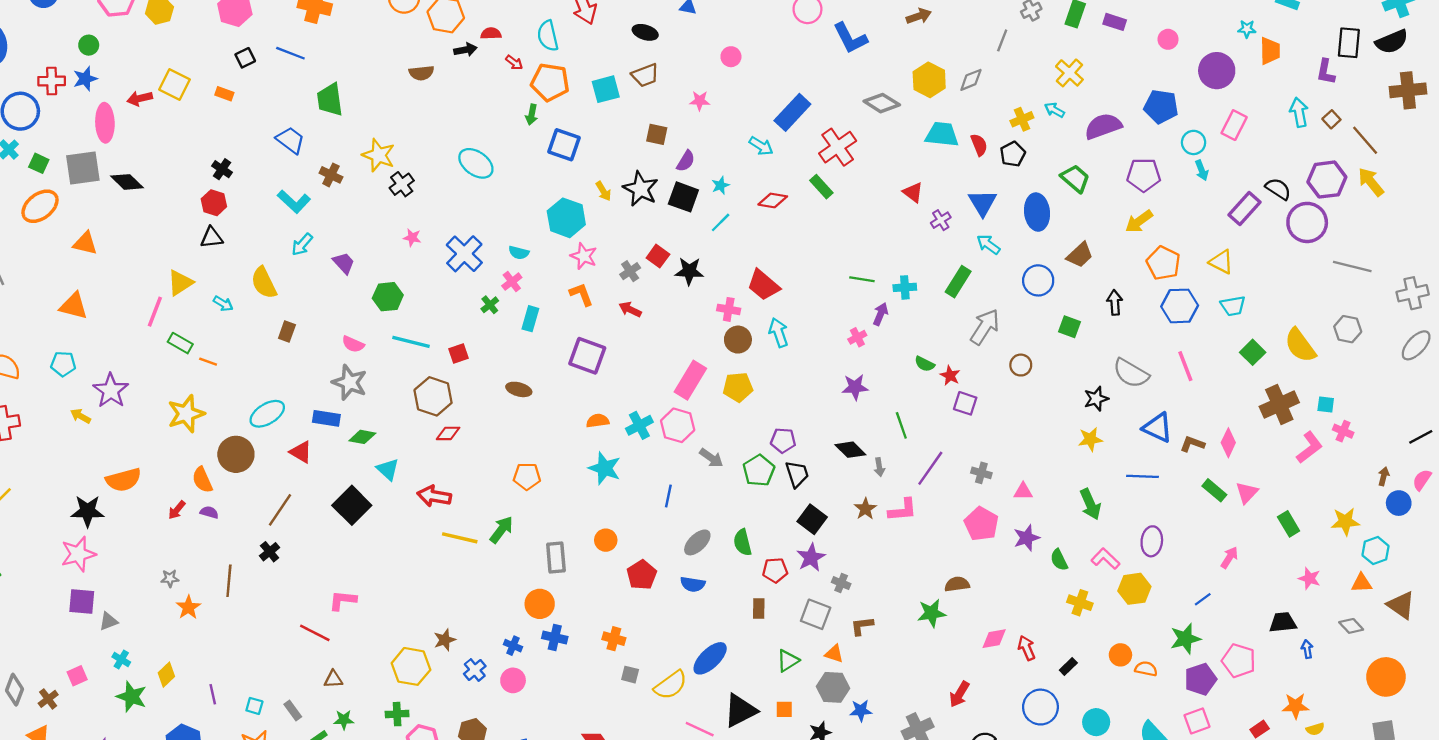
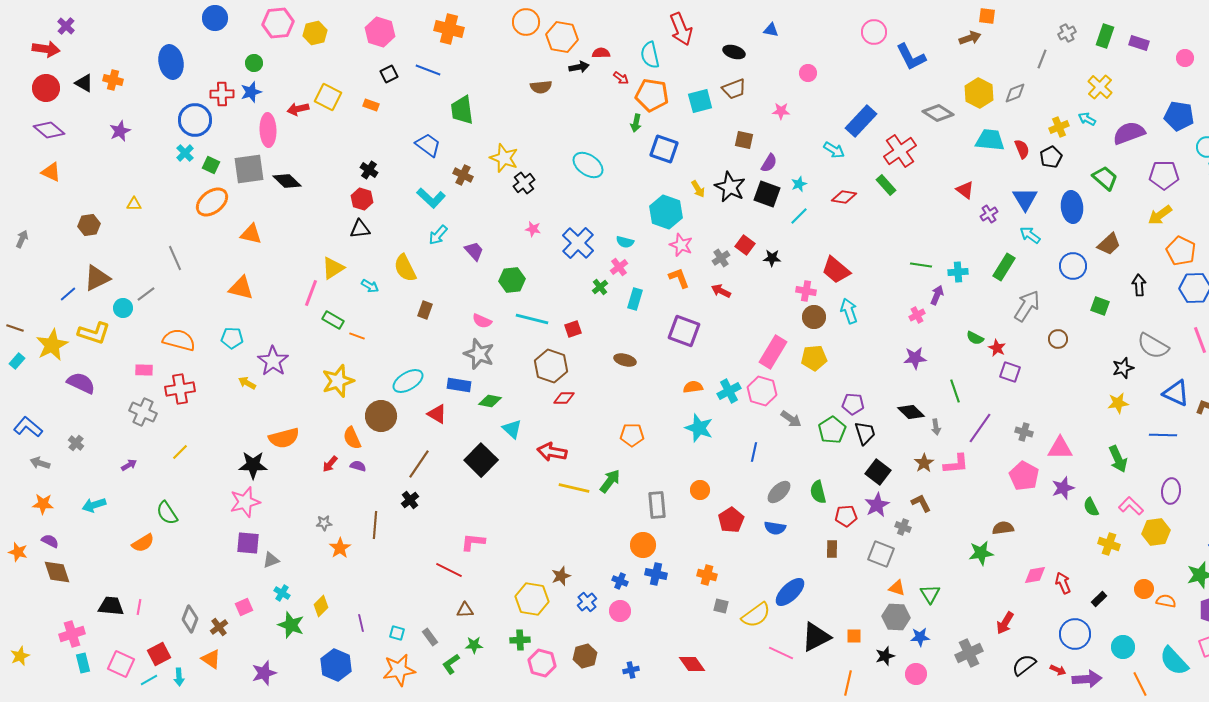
black star: (689, 271) -> (772, 258), size x0.7
pink triangle: (1023, 491) -> (1060, 448), size x1.5
brown L-shape: (862, 626) -> (921, 503), moved, turned 70
green triangle: (788, 661) -> (930, 594), moved, turned -30

